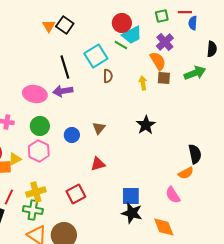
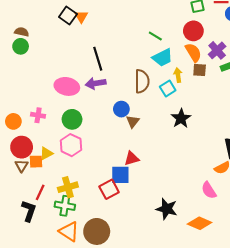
red circle: (122, 23) -> (193, 31), moved
black square: (65, 25) -> (68, 15), moved
cyan trapezoid: (132, 35) -> (163, 58), moved
purple cross: (165, 42) -> (217, 50), moved
cyan square: (96, 56) -> (168, 88), moved, size x0.7
brown semicircle: (108, 76) -> (142, 81), moved, size x1.6
blue circle: (72, 135) -> (121, 109), moved
blue square: (131, 196) -> (120, 175), moved
orange diamond: (164, 227) -> (200, 223), turned -45

